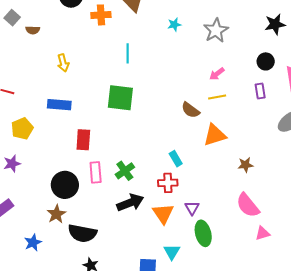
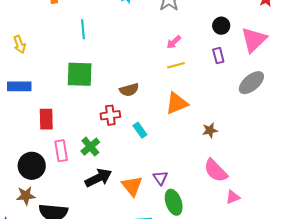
brown semicircle: (190, 110) -> (129, 90), moved, turned -48
red cross: (168, 183) -> (110, 115), moved
brown star: (56, 214) -> (26, 196), turned 30

